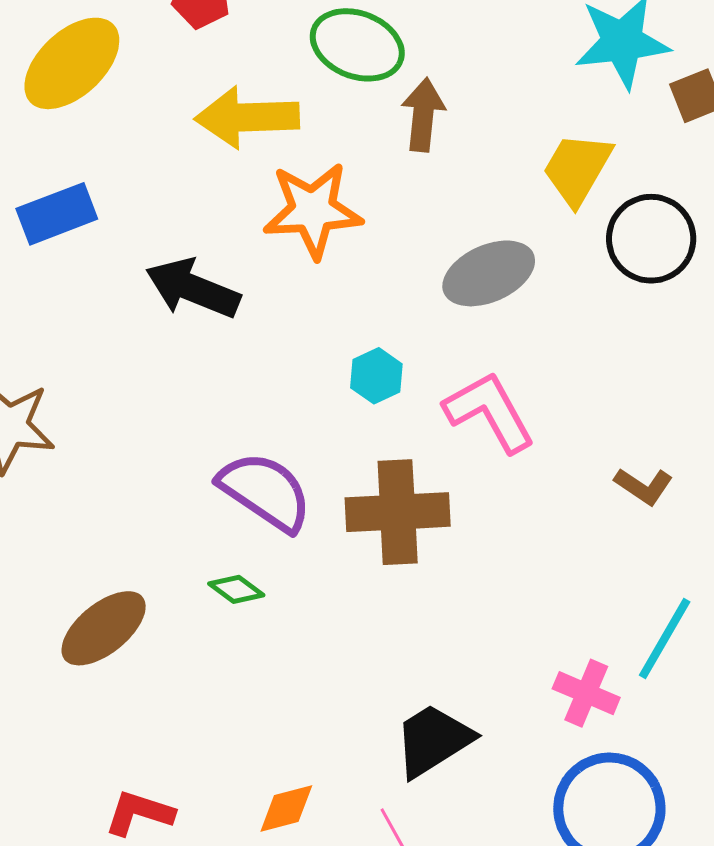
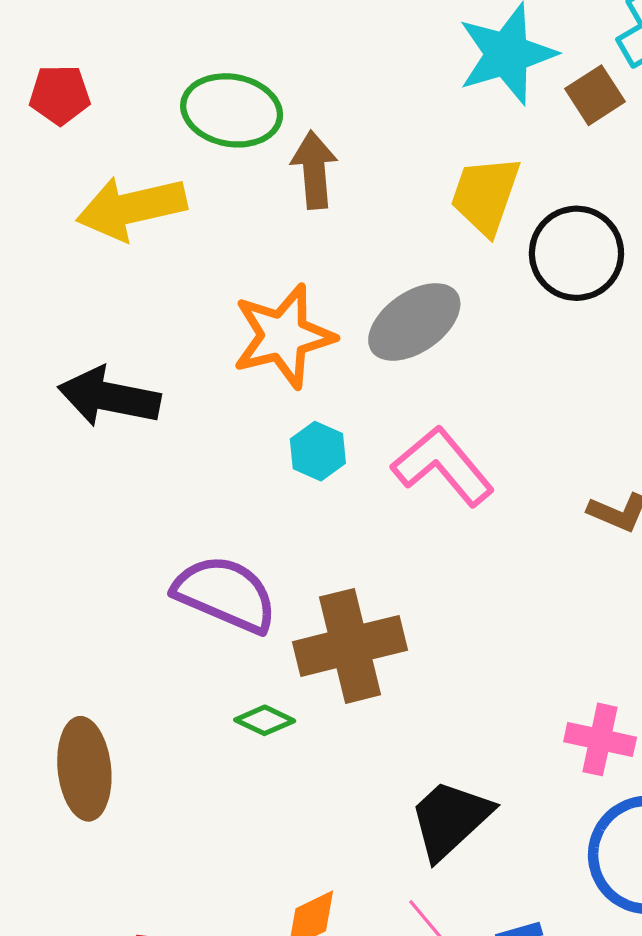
orange star: (313, 210) -> (283, 336), moved
brown cross: (398, 512) -> (350, 646), moved
green diamond: (236, 589) -> (265, 720), moved
brown ellipse: (104, 628) -> (84, 769), turned -46

